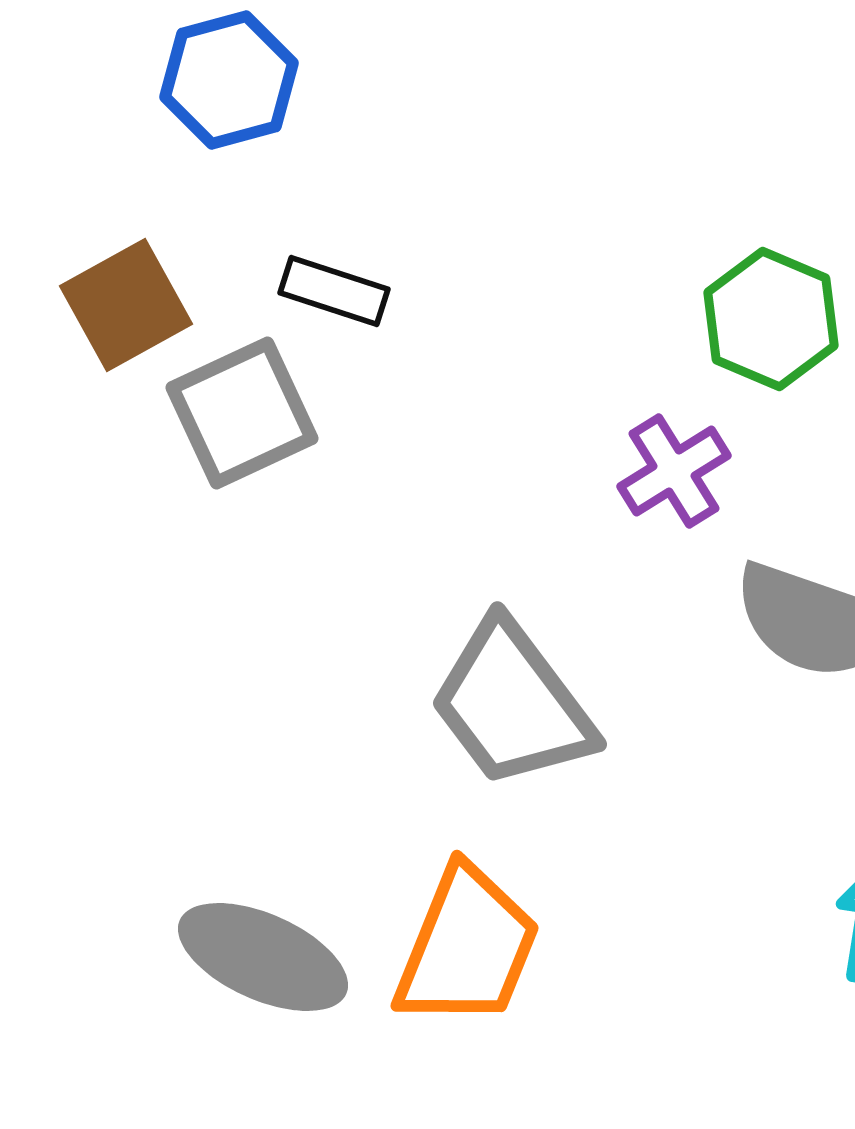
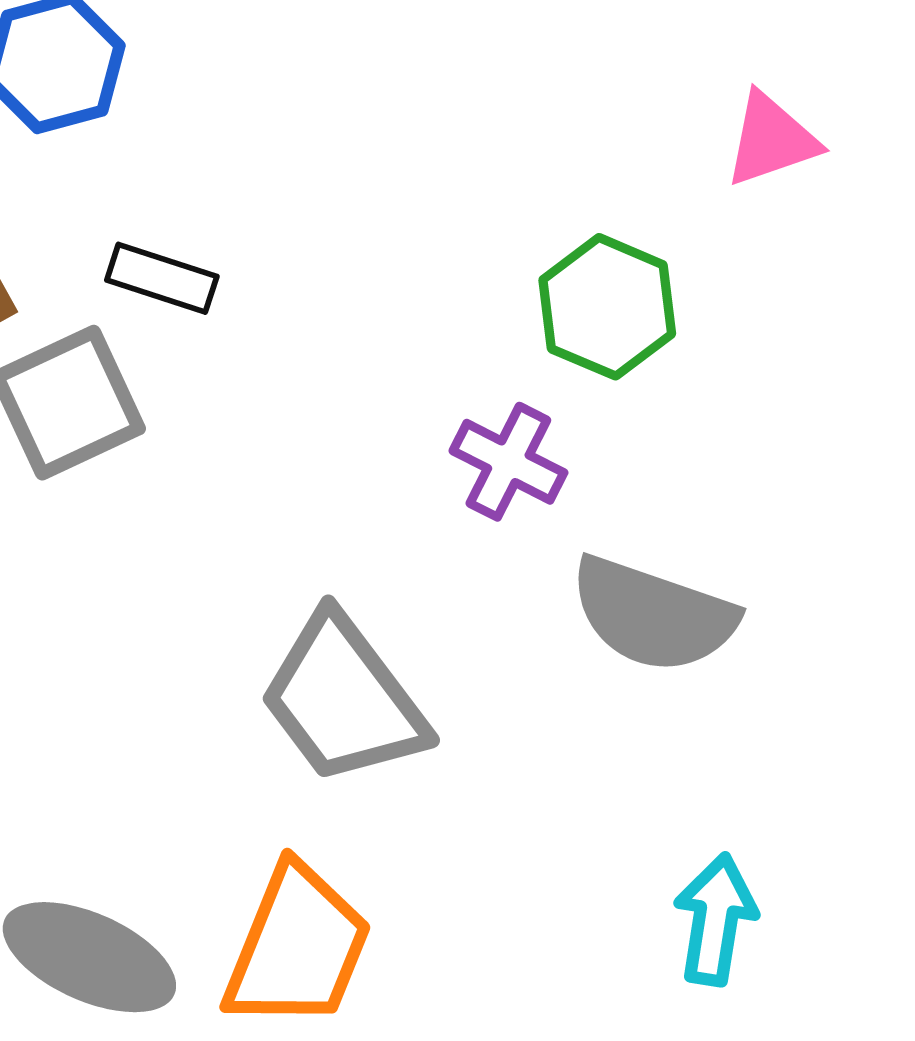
purple cross: (674, 471) -> (508, 462), turned -31

